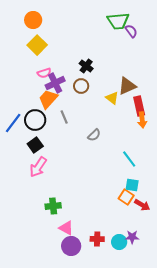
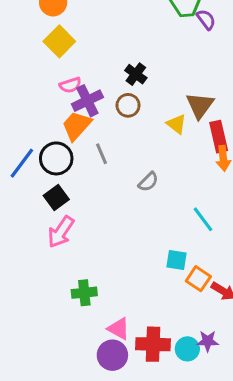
brown triangle: (127, 86) -> (200, 105), turned -30
cyan square: (132, 185) -> (176, 260), moved
pink triangle: (66, 228) -> (119, 329), moved
red cross: (97, 239) -> (153, 344), size x1.5

